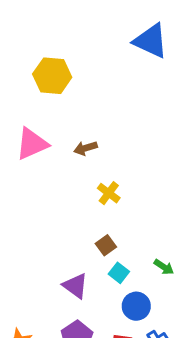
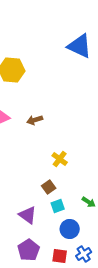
yellow cross: (109, 193) -> (60, 159), moved
cyan square: (119, 273) -> (58, 206), turned 32

